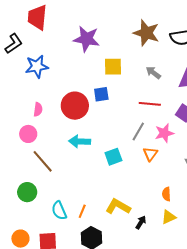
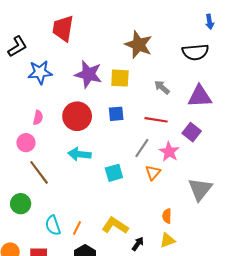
red trapezoid: (37, 17) -> (63, 28), moved
brown star: (146, 33) -> (139, 45), moved
purple star: (86, 39) -> (88, 74), moved
blue square: (101, 94) -> (116, 114), moved
pink star: (164, 133) -> (169, 152), turned -30

